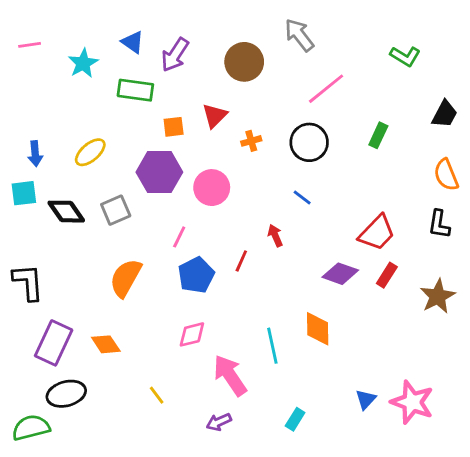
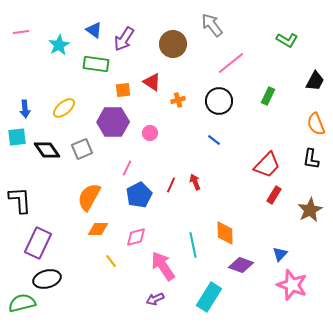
red triangle: (215, 116) -> (152, 82), turned -42
pink circle: (212, 188) -> (150, 133), size x0.6
red arrow: (275, 236) -> (195, 182), moved
purple diamond: (340, 274) -> (241, 265), moved
orange diamond: (106, 344) -> (98, 229), moved, turned -55
yellow line: (157, 395) -> (111, 261), moved
blue triangle: (366, 399) -> (280, 254), moved
cyan rectangle: (295, 419) -> (209, 297), size x1.8

